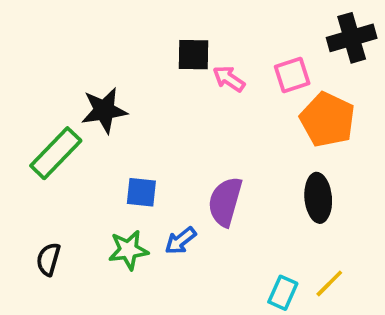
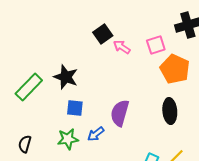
black square: (194, 55) -> (103, 34), turned -36
black star: (104, 110) -> (66, 77), moved, turned 30

